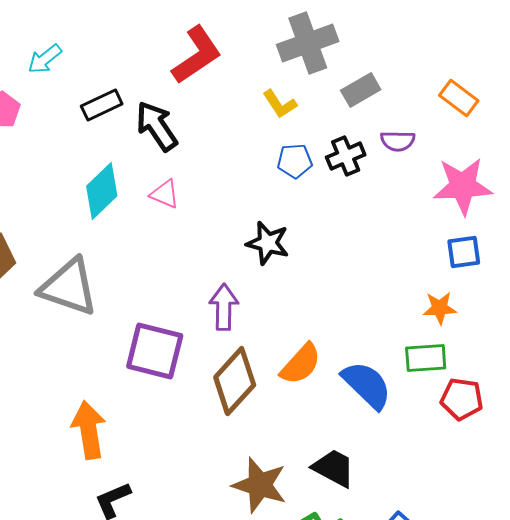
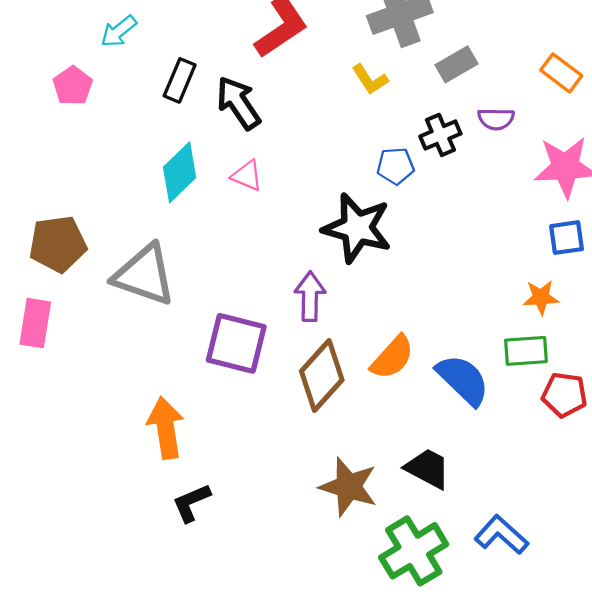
black rectangle: (102, 105) -> (180, 80), turned -42
blue pentagon: (295, 161) -> (396, 166), moved
black star: (268, 243) -> (357, 228), size x1.5

